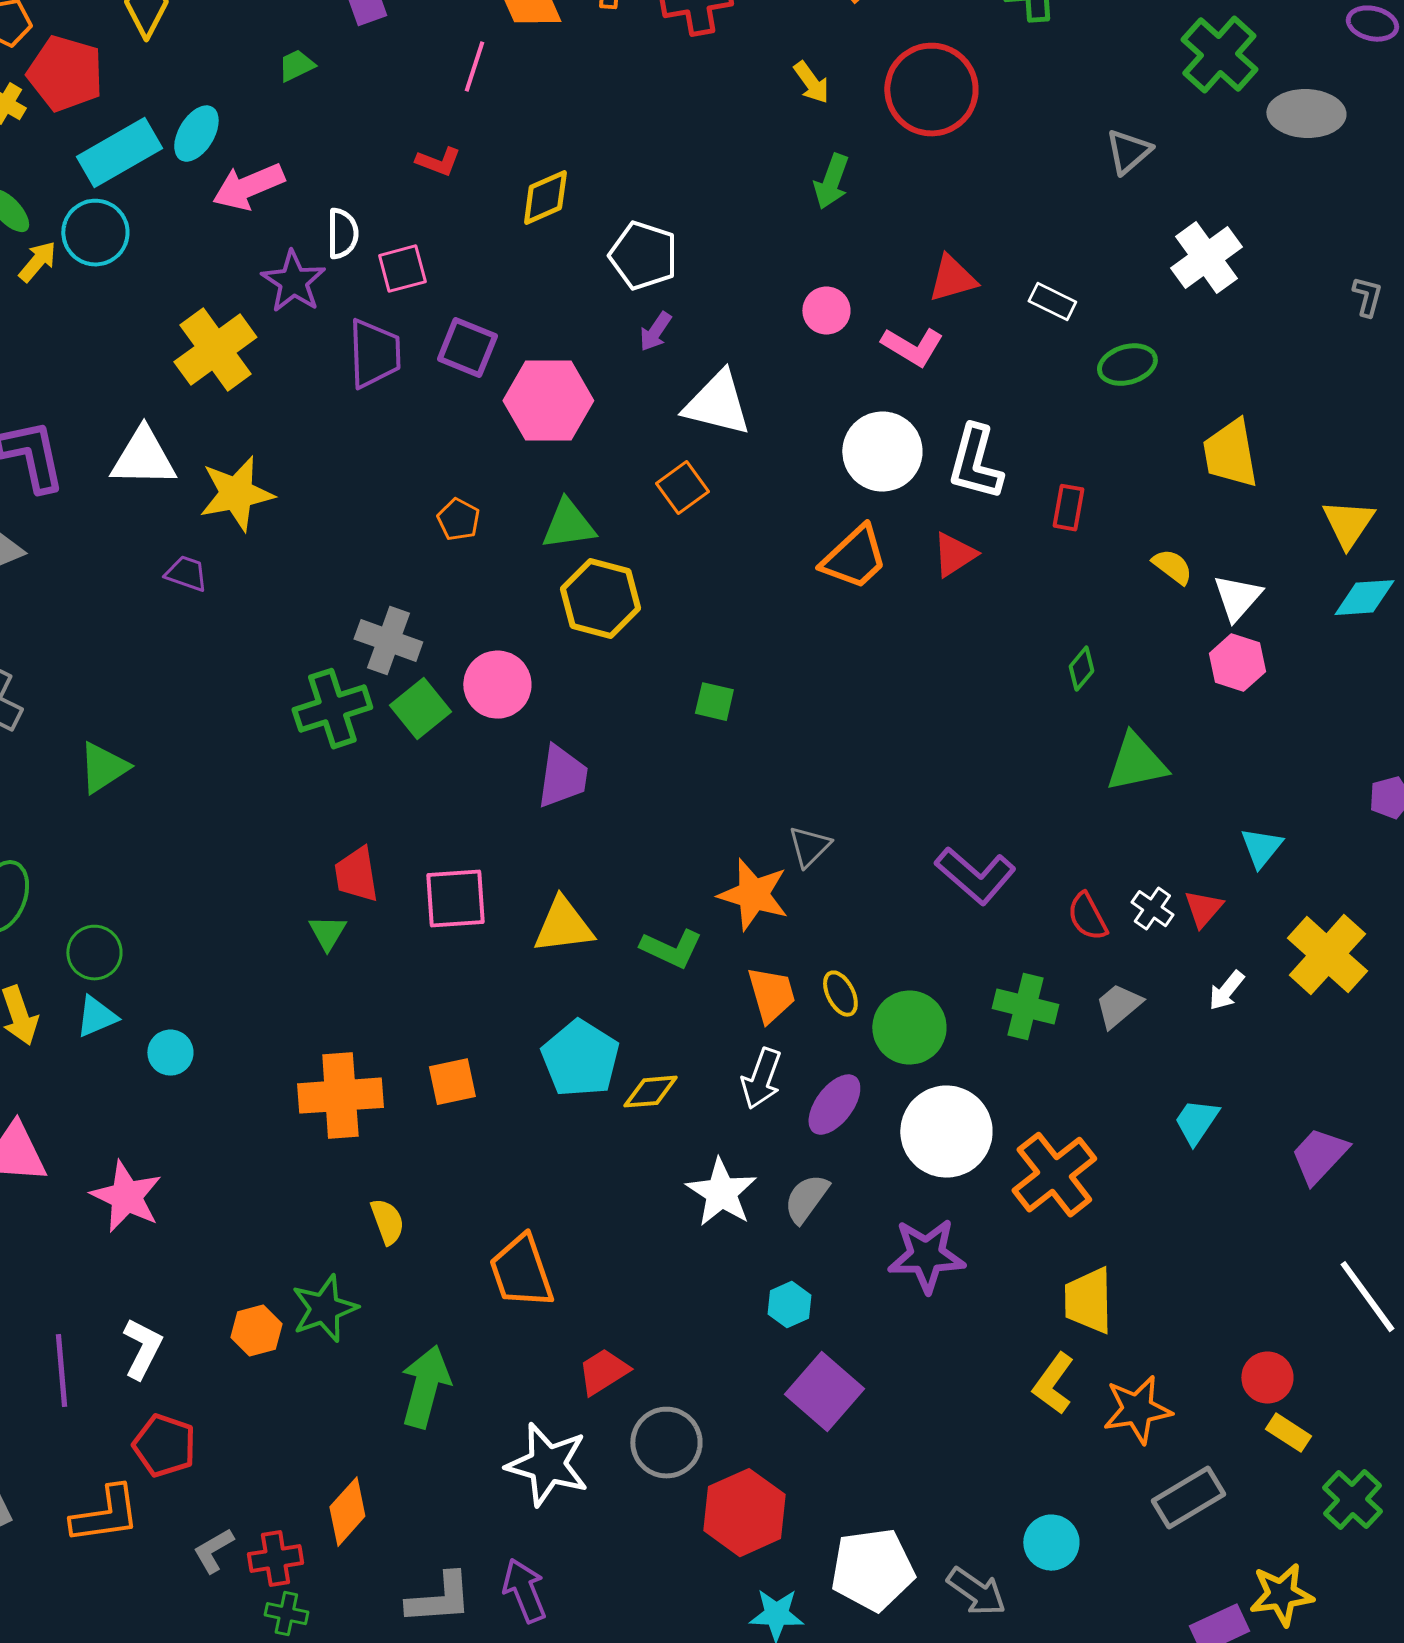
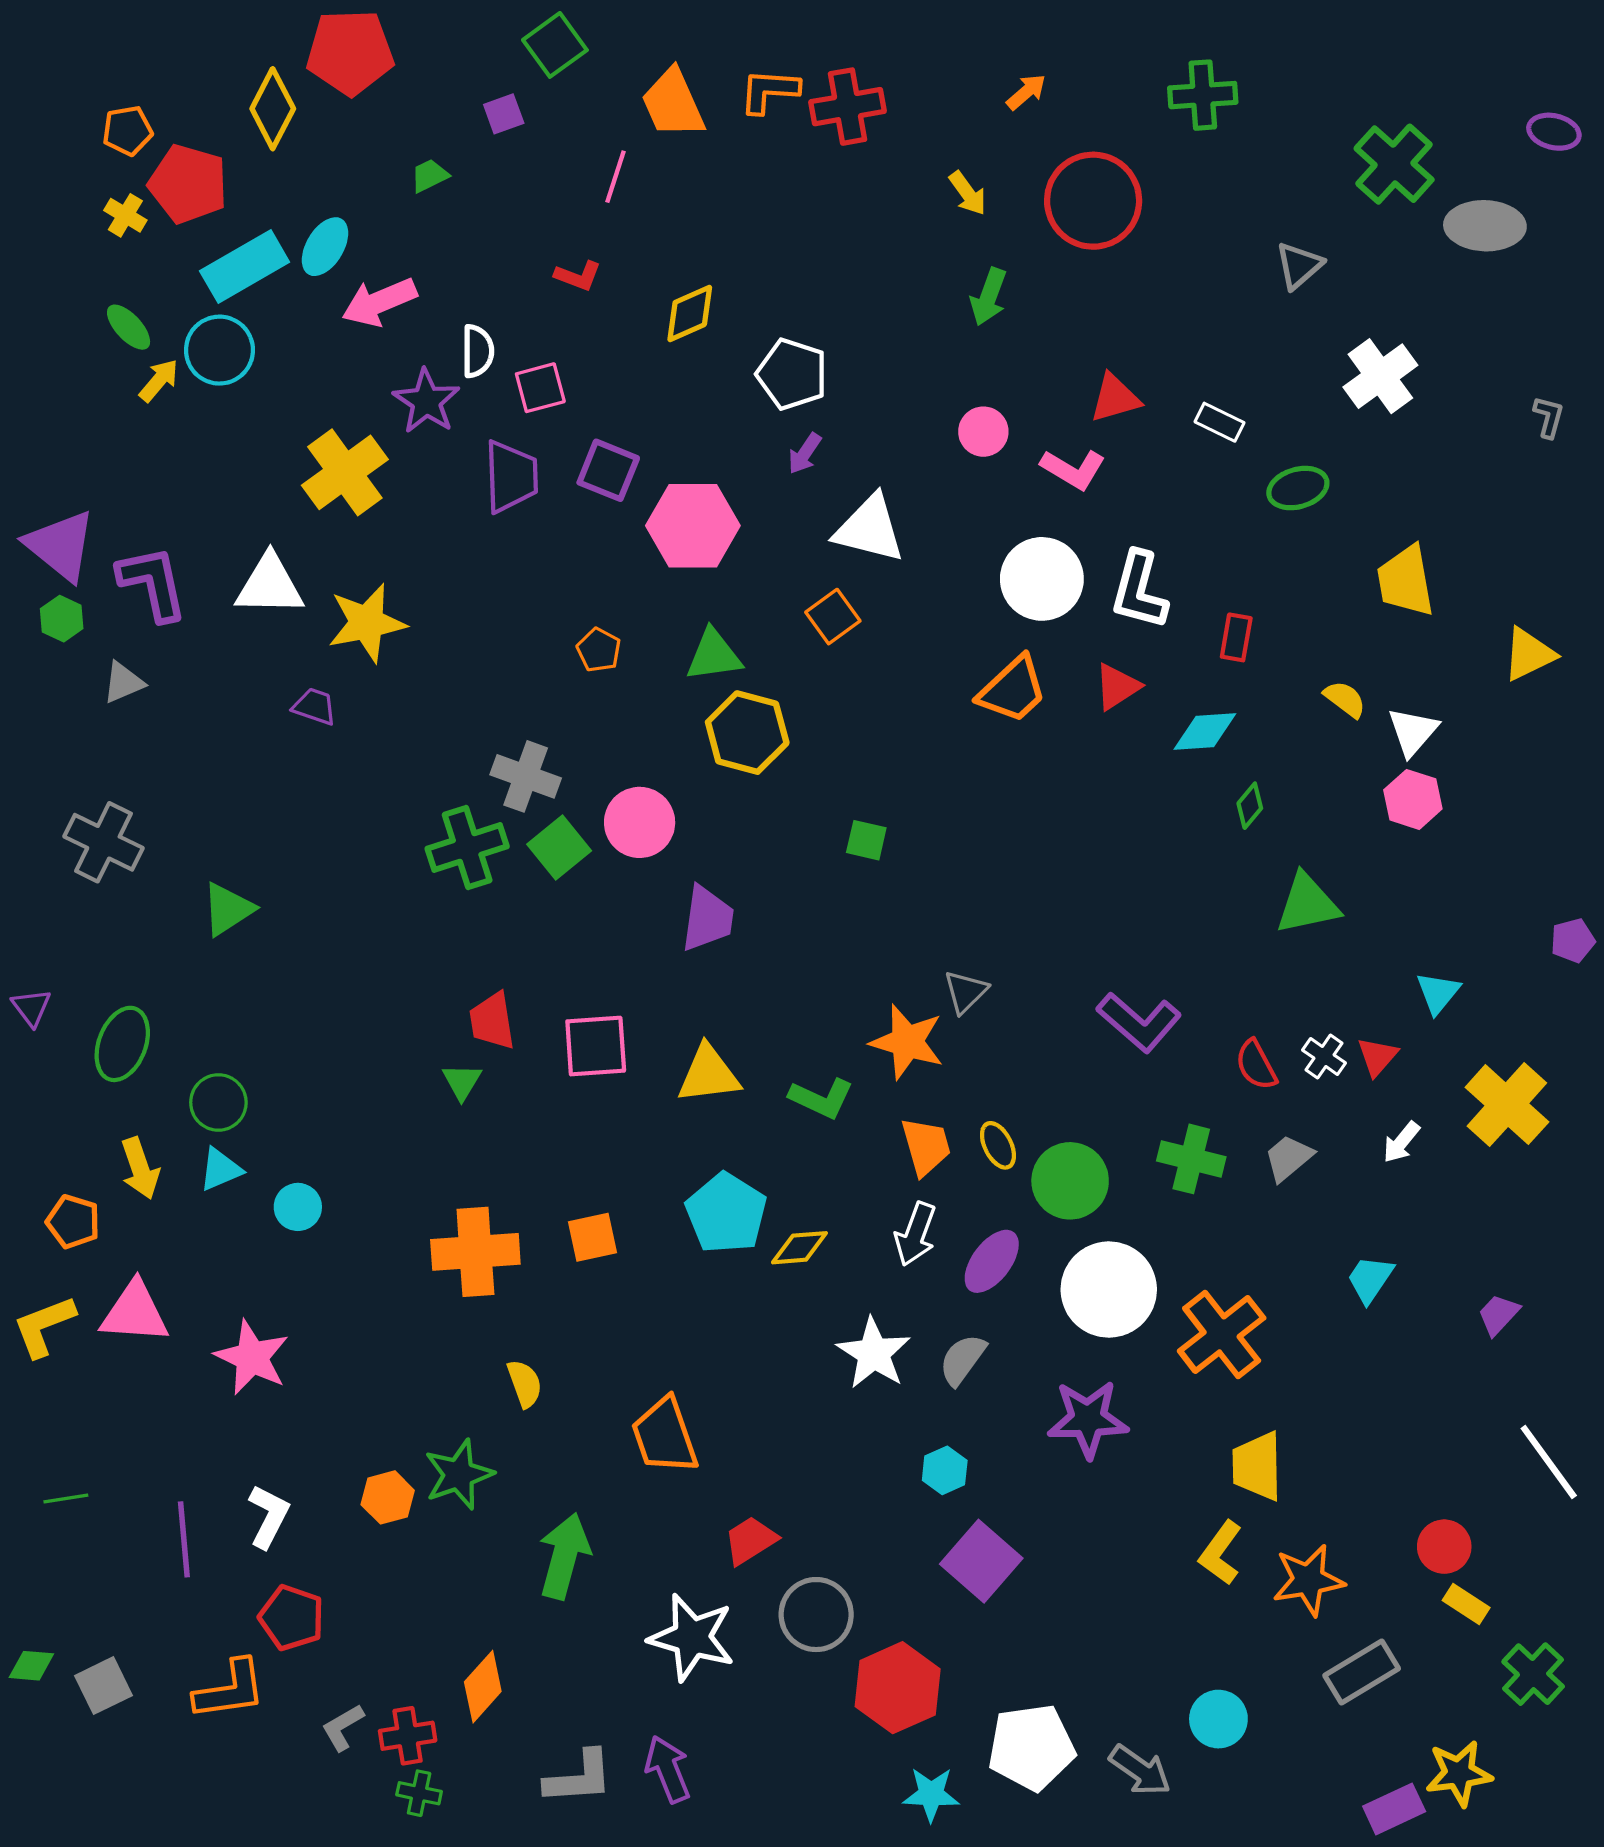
yellow triangle: (1348, 524) -> (1529, 654), turned 30
cyan diamond: (1364, 598) -> (1205, 732), moved
purple trapezoid: (1319, 1156) -> (1499, 1315), size x0.7

